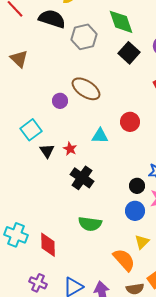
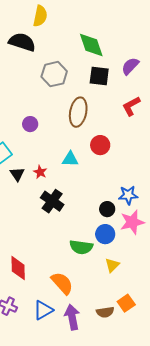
gray hexagon: (84, 37) -> (54, 74), moved
black square: (129, 53) -> (99, 76), turned -35
brown ellipse: (86, 89) -> (78, 112), moved, turned 68
green semicircle: (90, 224) -> (81, 247), moved
orange semicircle: (124, 260) -> (62, 283), moved

